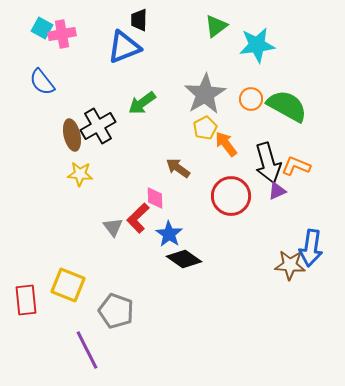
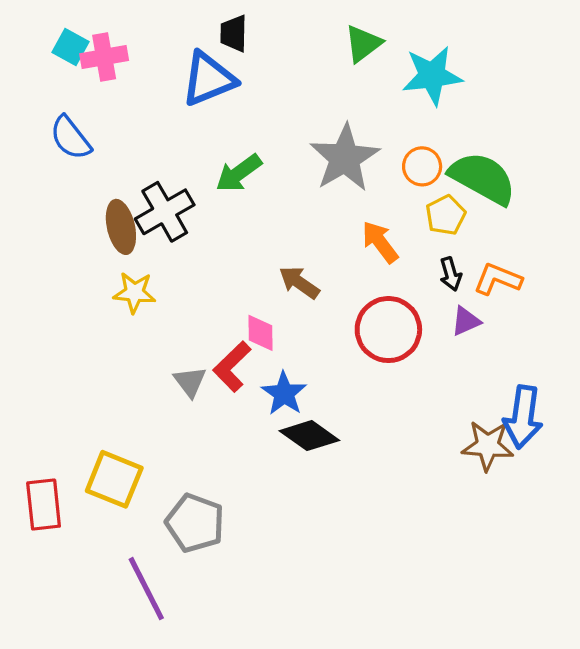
yellow pentagon: (205, 128) -> (446, 215), moved
black arrow: (268, 163) -> (451, 274), size x0.5

